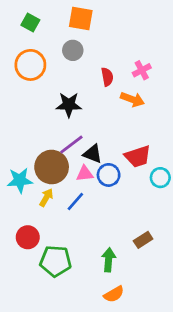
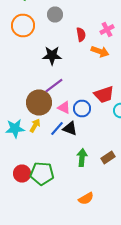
black triangle: (93, 154) -> (70, 128), moved
pink triangle: (85, 174) -> (64, 108), turned 32
cyan star: (20, 180) -> (15, 128), moved
red circle: (28, 237) -> (22, 174), moved
green arrow: (109, 260) -> (82, 158), moved

